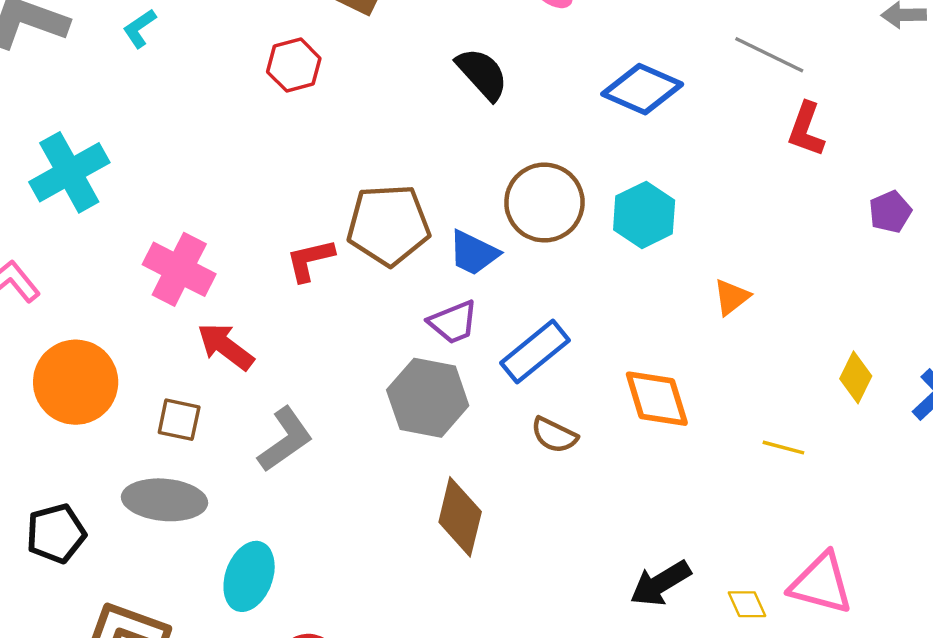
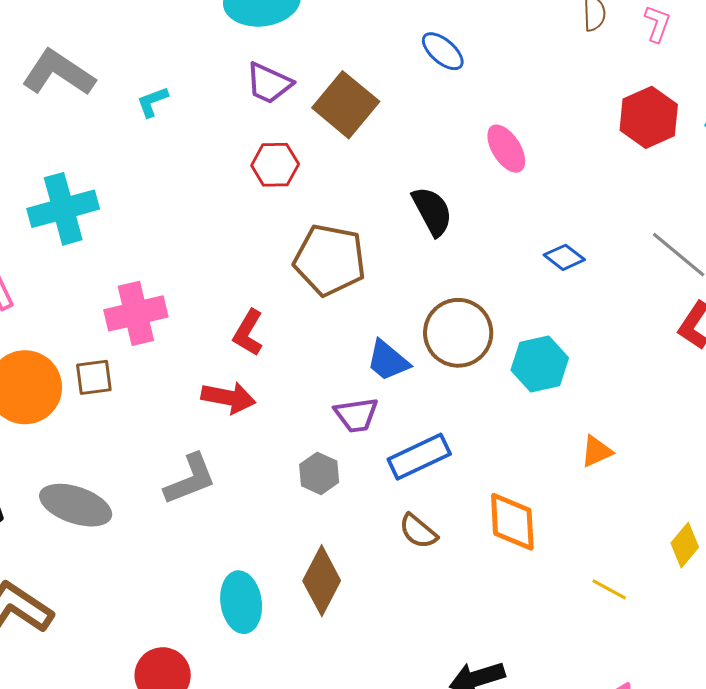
blue diamond: (642, 89) -> (564, 257), size x0.6
brown pentagon: (388, 225) -> (330, 260), moved
red L-shape: (310, 260) -> (248, 333), turned -60
pink cross: (179, 269) -> (136, 313), turned 36
red arrow: (226, 346) -> (228, 398), moved, turned 140
gray hexagon: (428, 398) -> (319, 473), size x0.6
brown square: (179, 420) -> (94, 377), moved, turned -33
cyan ellipse: (249, 576) -> (241, 602), moved, turned -42

